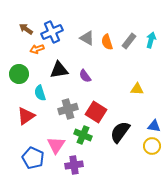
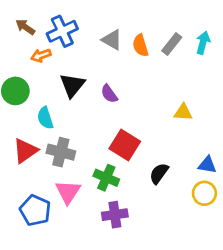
black triangle: (59, 70) -> (72, 85), turned -42
gray cross: (68, 109) -> (61, 152), moved, turned 30
black semicircle: (120, 132) -> (159, 173), size x0.7
purple cross: (74, 165) -> (115, 215), moved

